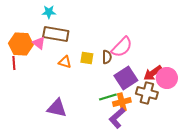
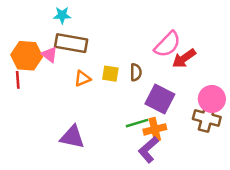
pink semicircle: (122, 47) -> (167, 44), moved
orange triangle: (65, 62) -> (82, 79), turned -40
red arrow: (153, 73) -> (184, 58), moved
purple square: (126, 78) -> (160, 99), turned -30
brown cross: (147, 93) -> (207, 118), moved

